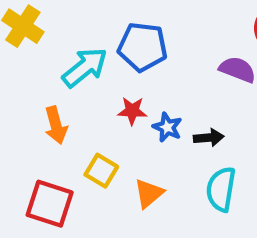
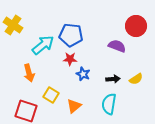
red star: (132, 111) -> (70, 59), moved
black arrow: (209, 138) -> (113, 79), moved

